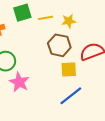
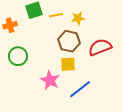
yellow square: (69, 70) -> (68, 64), moved
pink star: (19, 82) -> (50, 80), moved

